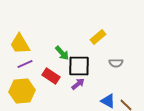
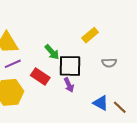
purple arrow: (78, 84) -> (69, 85), turned 104

